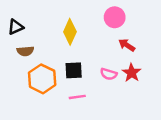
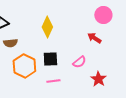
pink circle: (115, 17) -> (103, 15), moved
red star: (132, 73) -> (98, 79), moved
pink semicircle: (109, 74) -> (79, 62), turned -56

